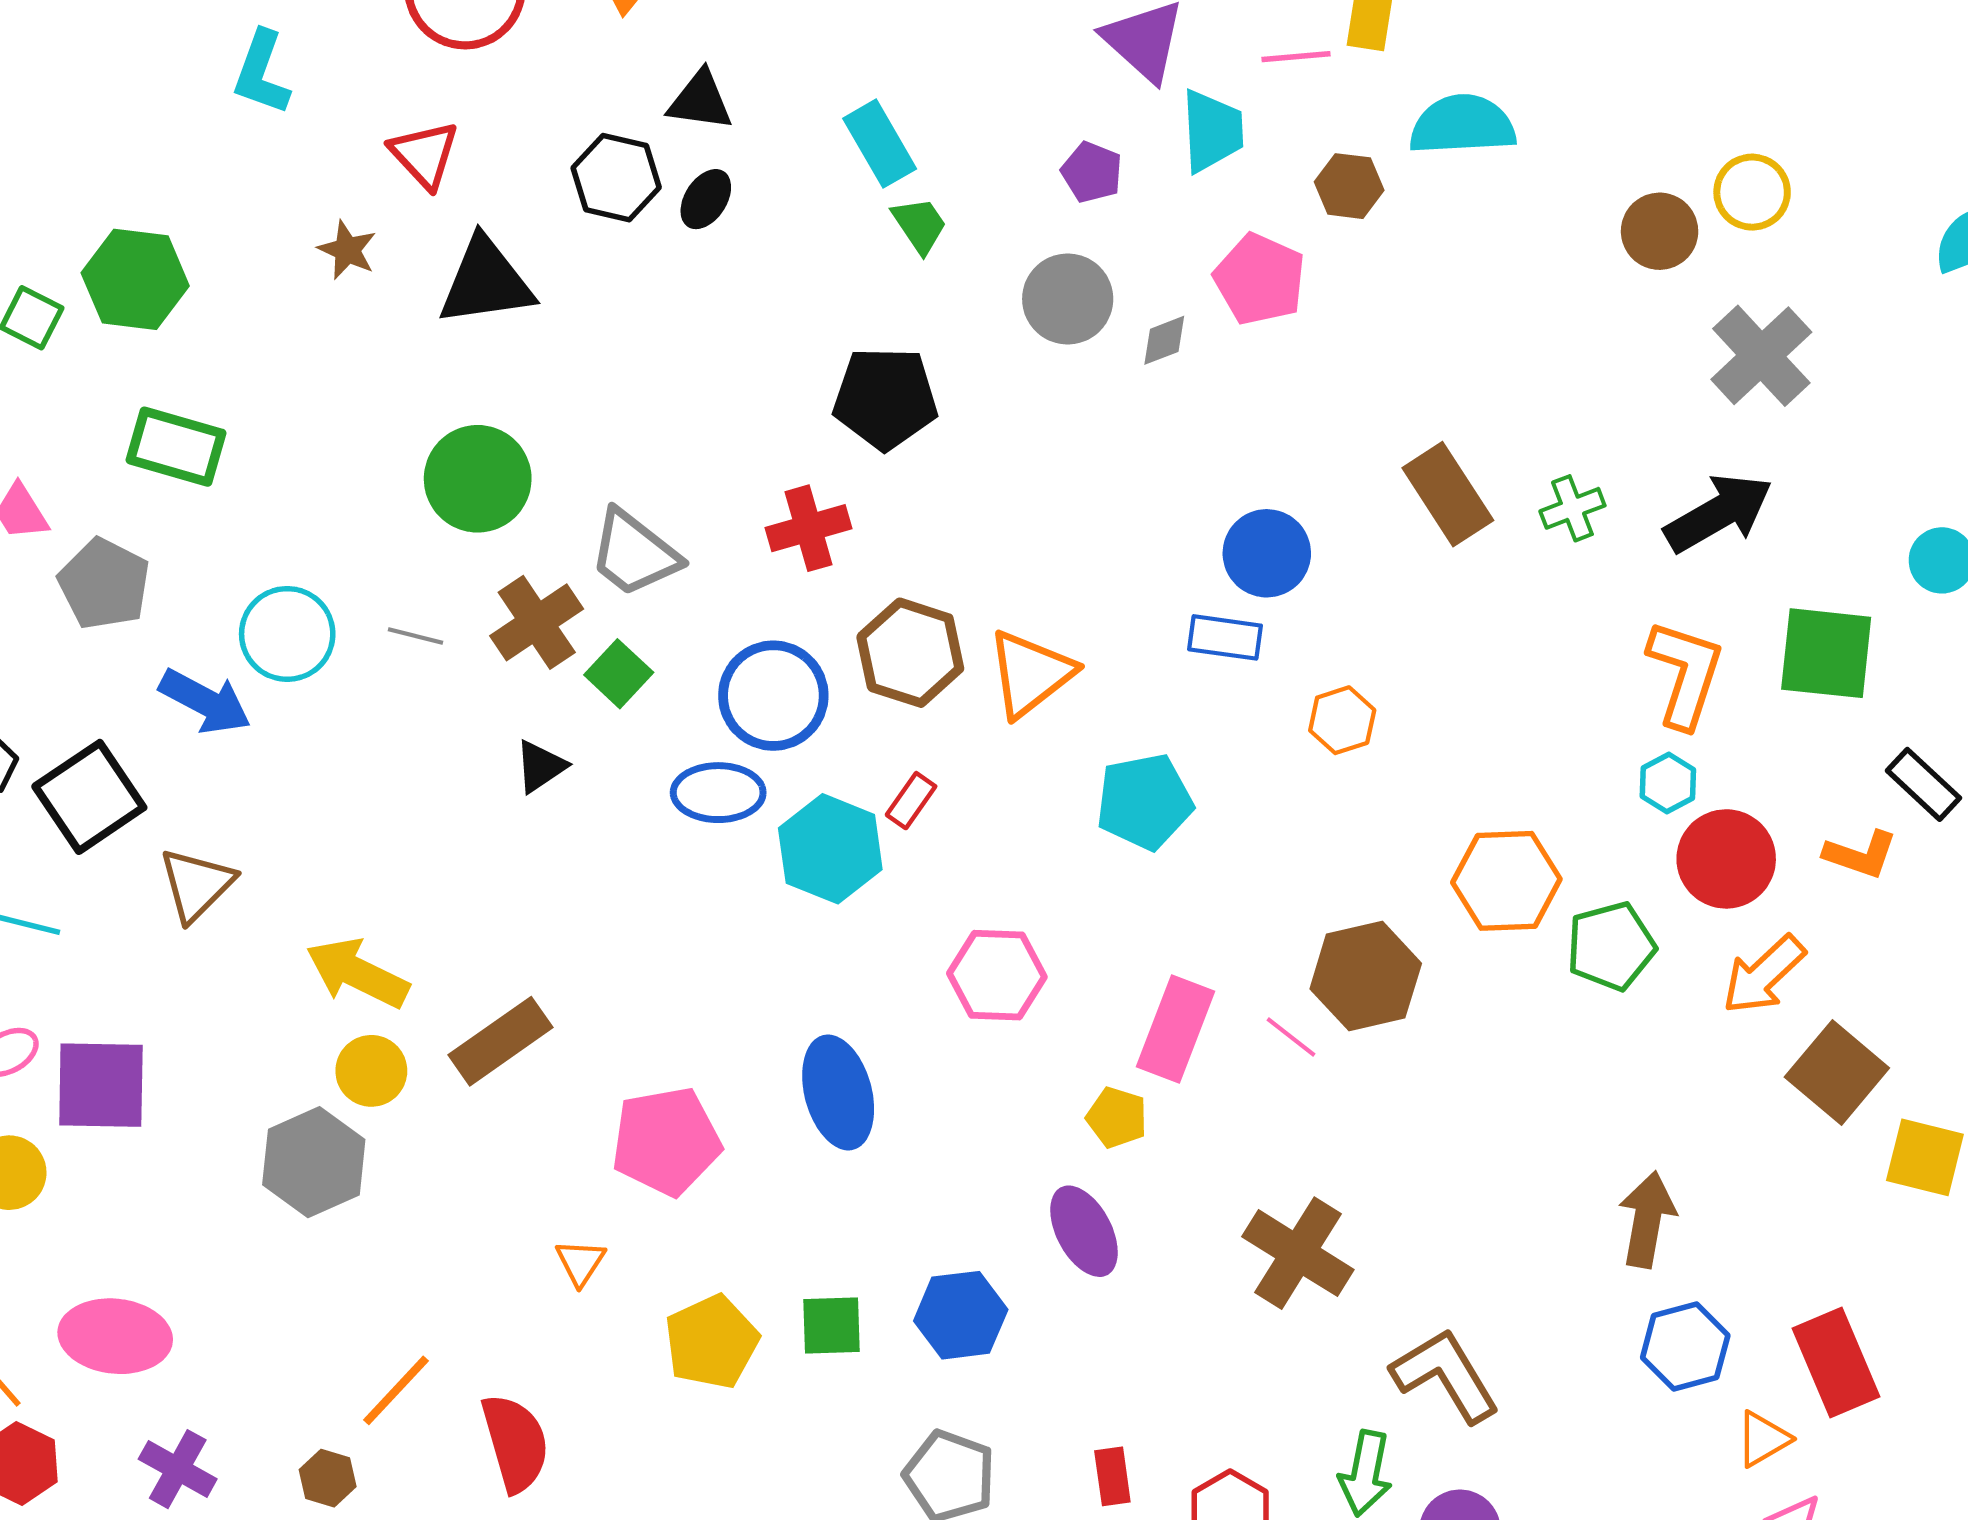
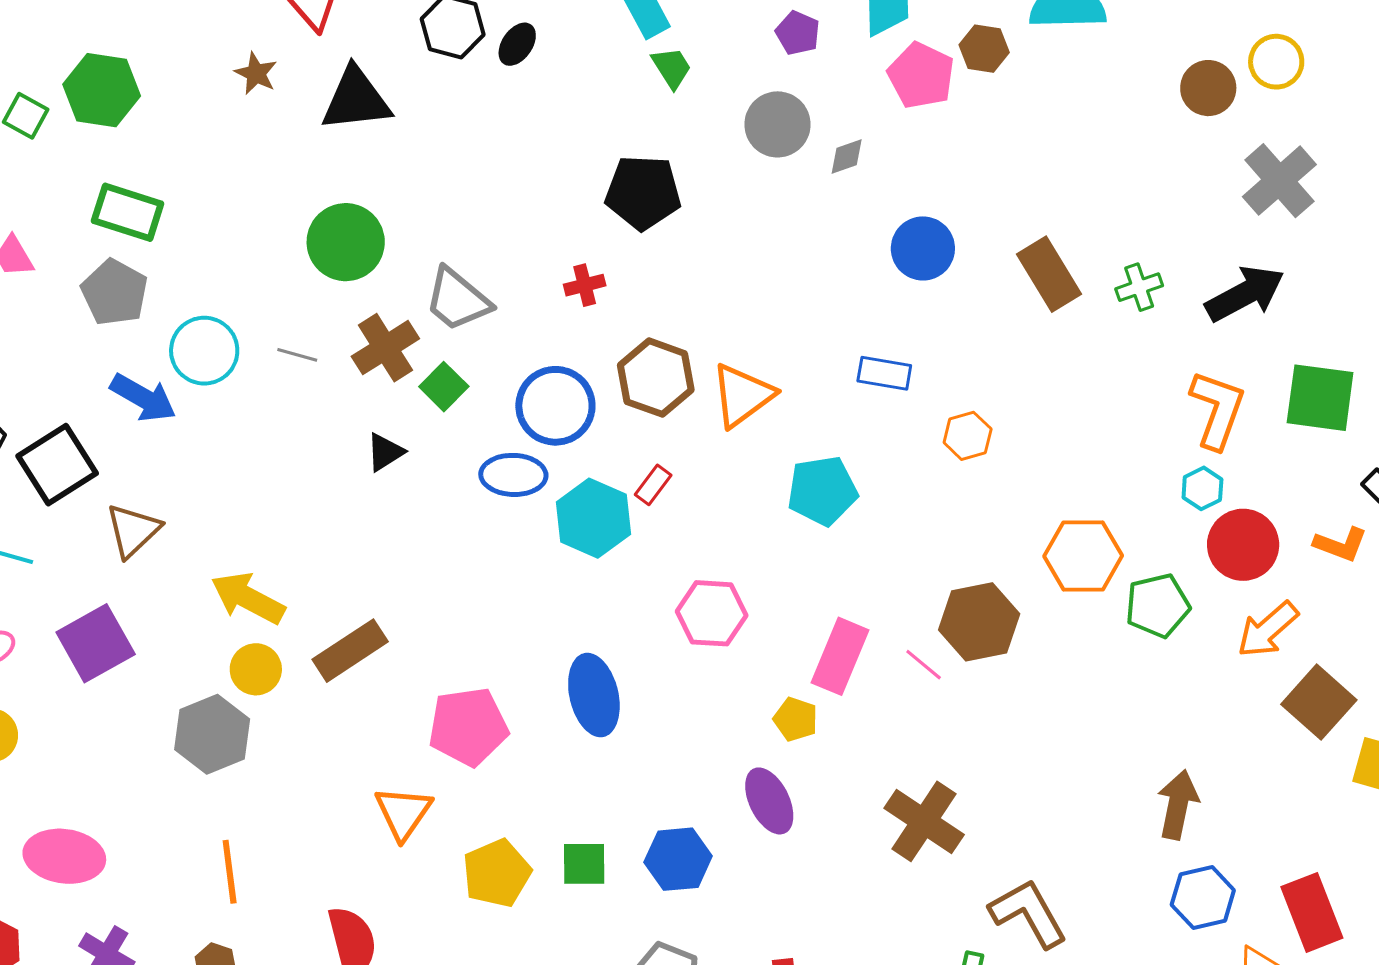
pink pentagon: (1260, 279) -> (921, 75), moved
red cross: (809, 528) -> (585, 285), size x0.7
blue circle: (1267, 553) -> (923, 248), moved
gray pentagon: (104, 584) -> (115, 292), moved
purple square: (101, 1085) -> (96, 643), moved, turned -32
orange triangle: (580, 1262) -> (403, 813), size x1.6
orange line: (396, 1390) -> (230, 872), moved, turned -52

